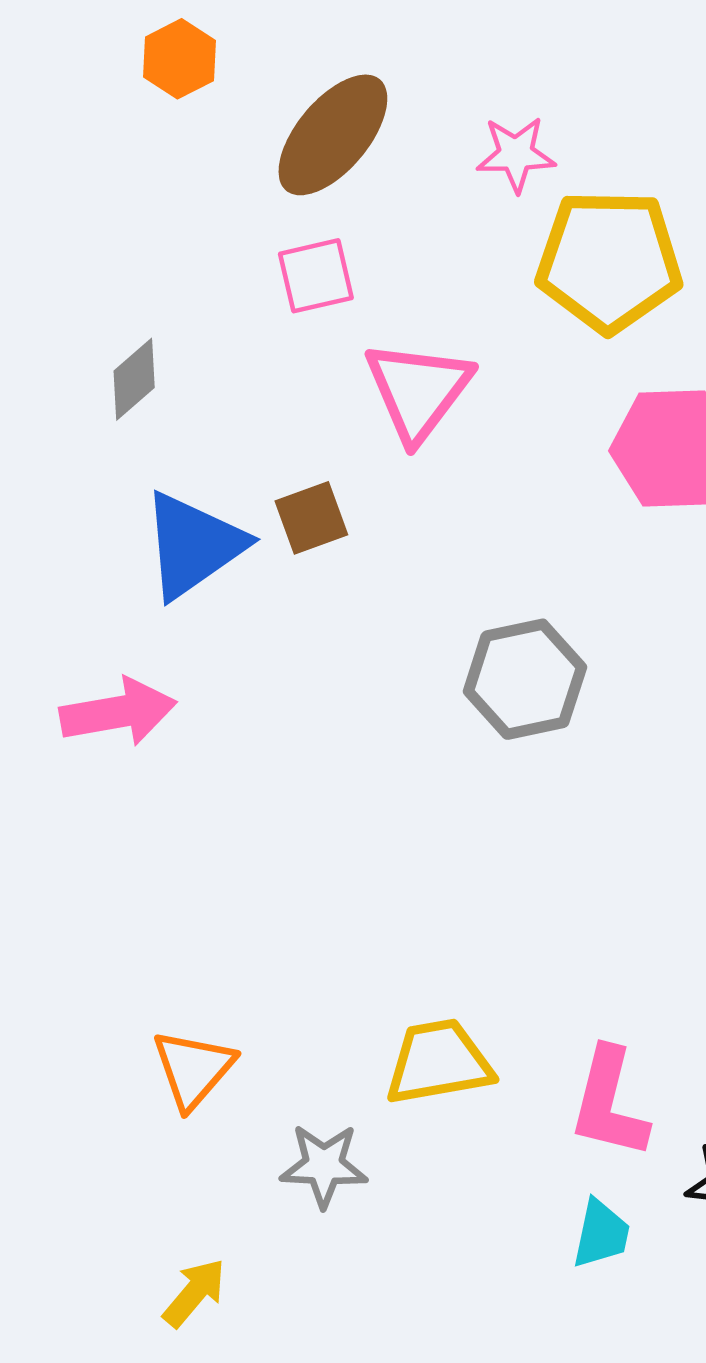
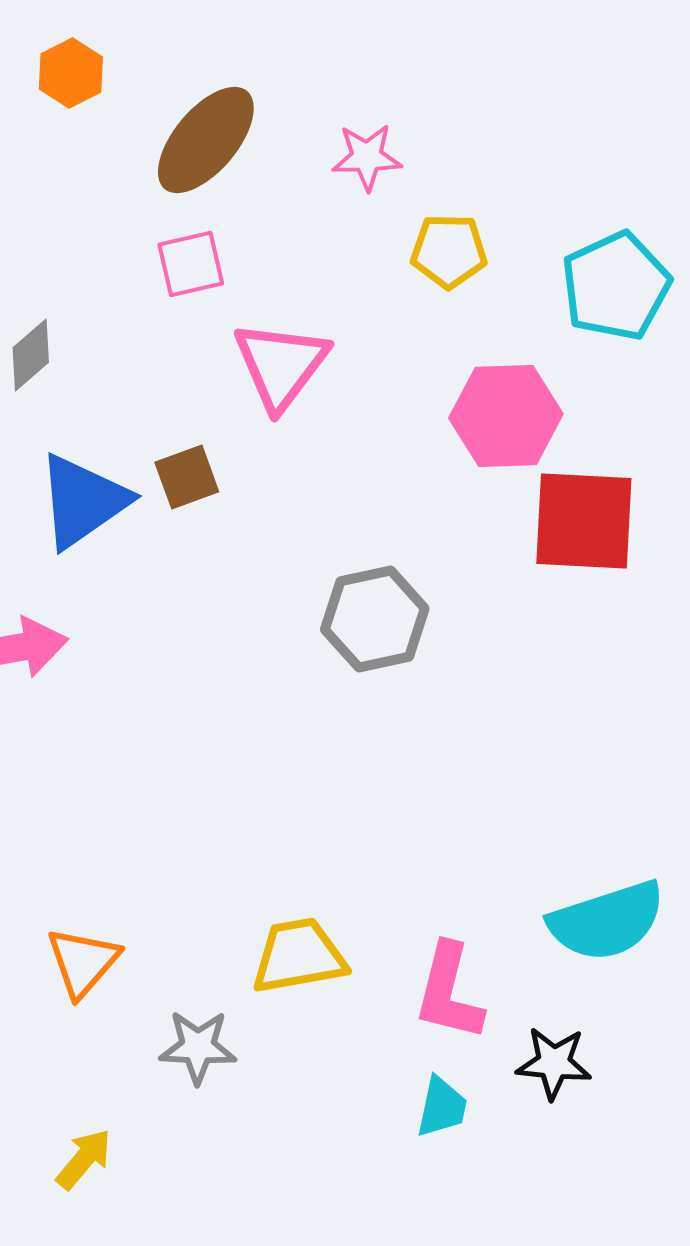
yellow pentagon: (609, 261) -> (449, 251), size x0.6

